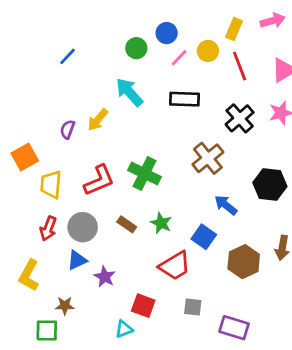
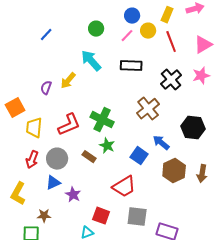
blue circle: (167, 33) -> (132, 16), moved
green star: (161, 223) -> (107, 146), moved
blue square: (204, 237) -> (139, 156), moved
brown hexagon: (244, 262) -> (174, 171), moved
gray square: (193, 307) -> (137, 217), size x1.5

